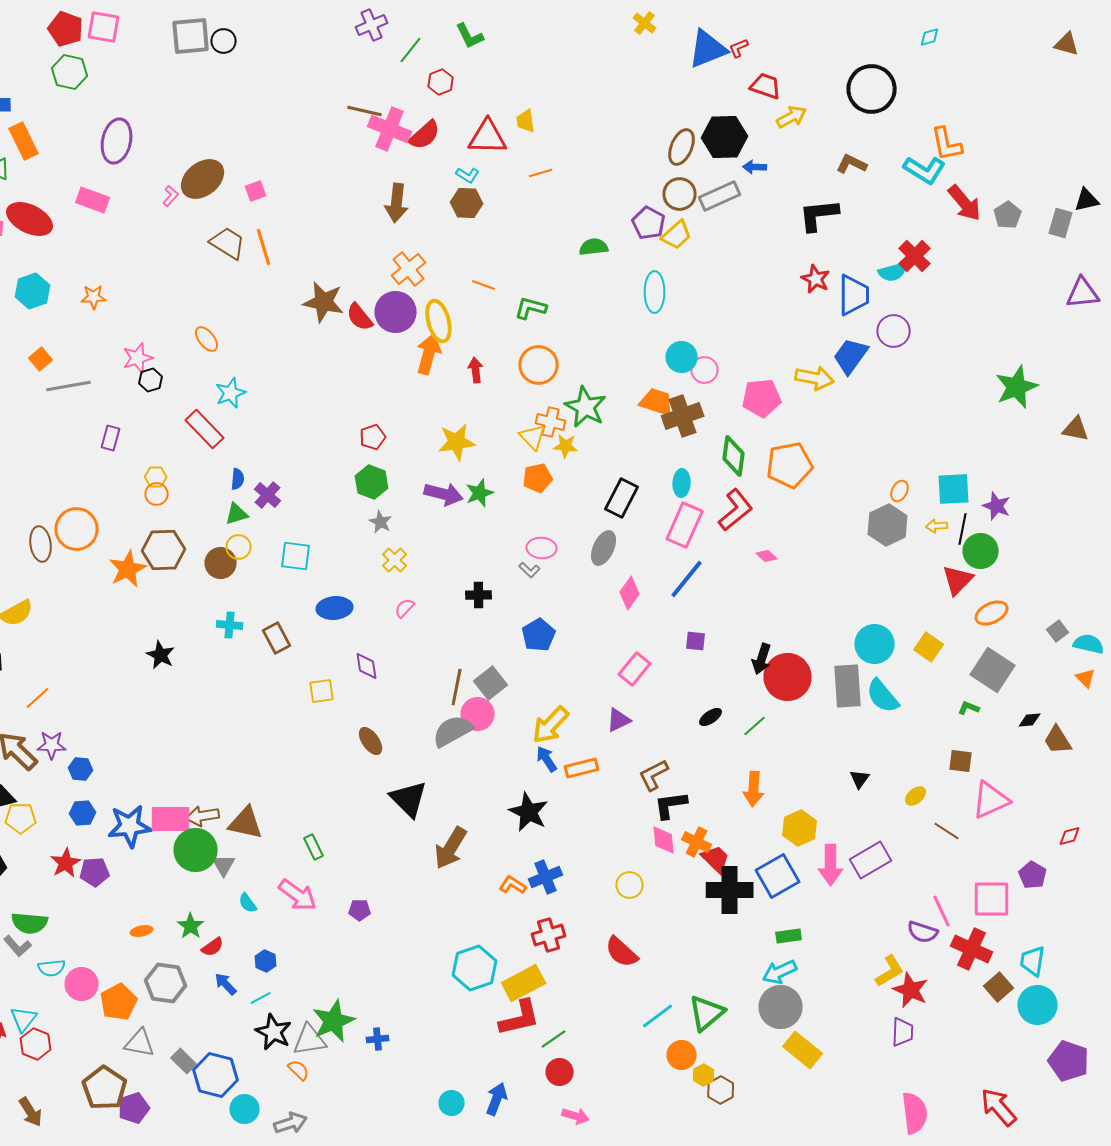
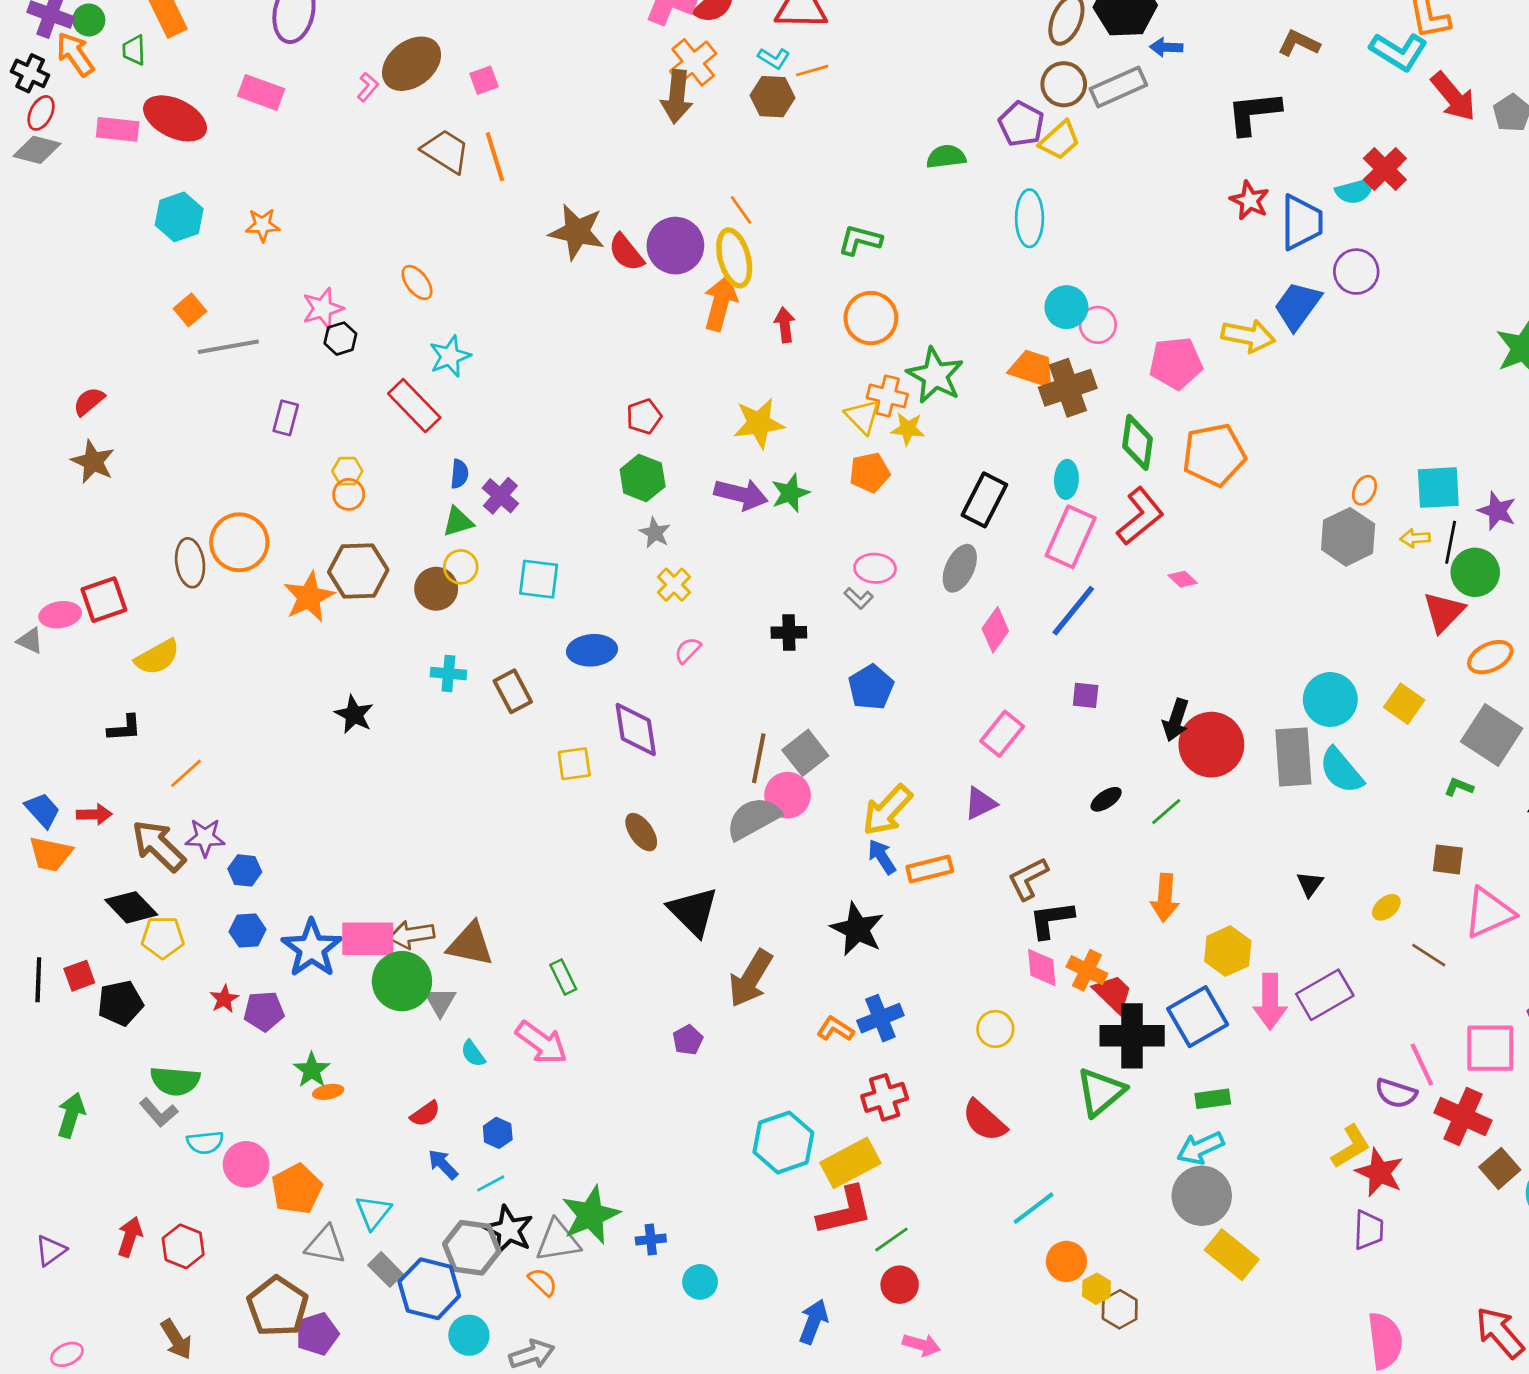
orange line: (541, 173) -> (812, 71), moved
orange cross: (409, 269) -> (693, 62), moved
orange line: (484, 285) -> (741, 210), moved, turned 35
purple diamond: (367, 666) -> (636, 730), size x1.5
blue star: (130, 826) -> (312, 948), turned -30
red star: (66, 863) -> (224, 999), size x0.7
purple pentagon: (360, 910) -> (688, 1040), moved, turned -30
green star: (191, 926) -> (312, 1070), moved
gray hexagon: (166, 983) -> (472, 1248), moved
green triangle: (707, 1013) -> (1101, 1092), moved
cyan triangle: (24, 1019) -> (373, 1212), moved
cyan circle: (452, 1103) -> (700, 1282), moved

